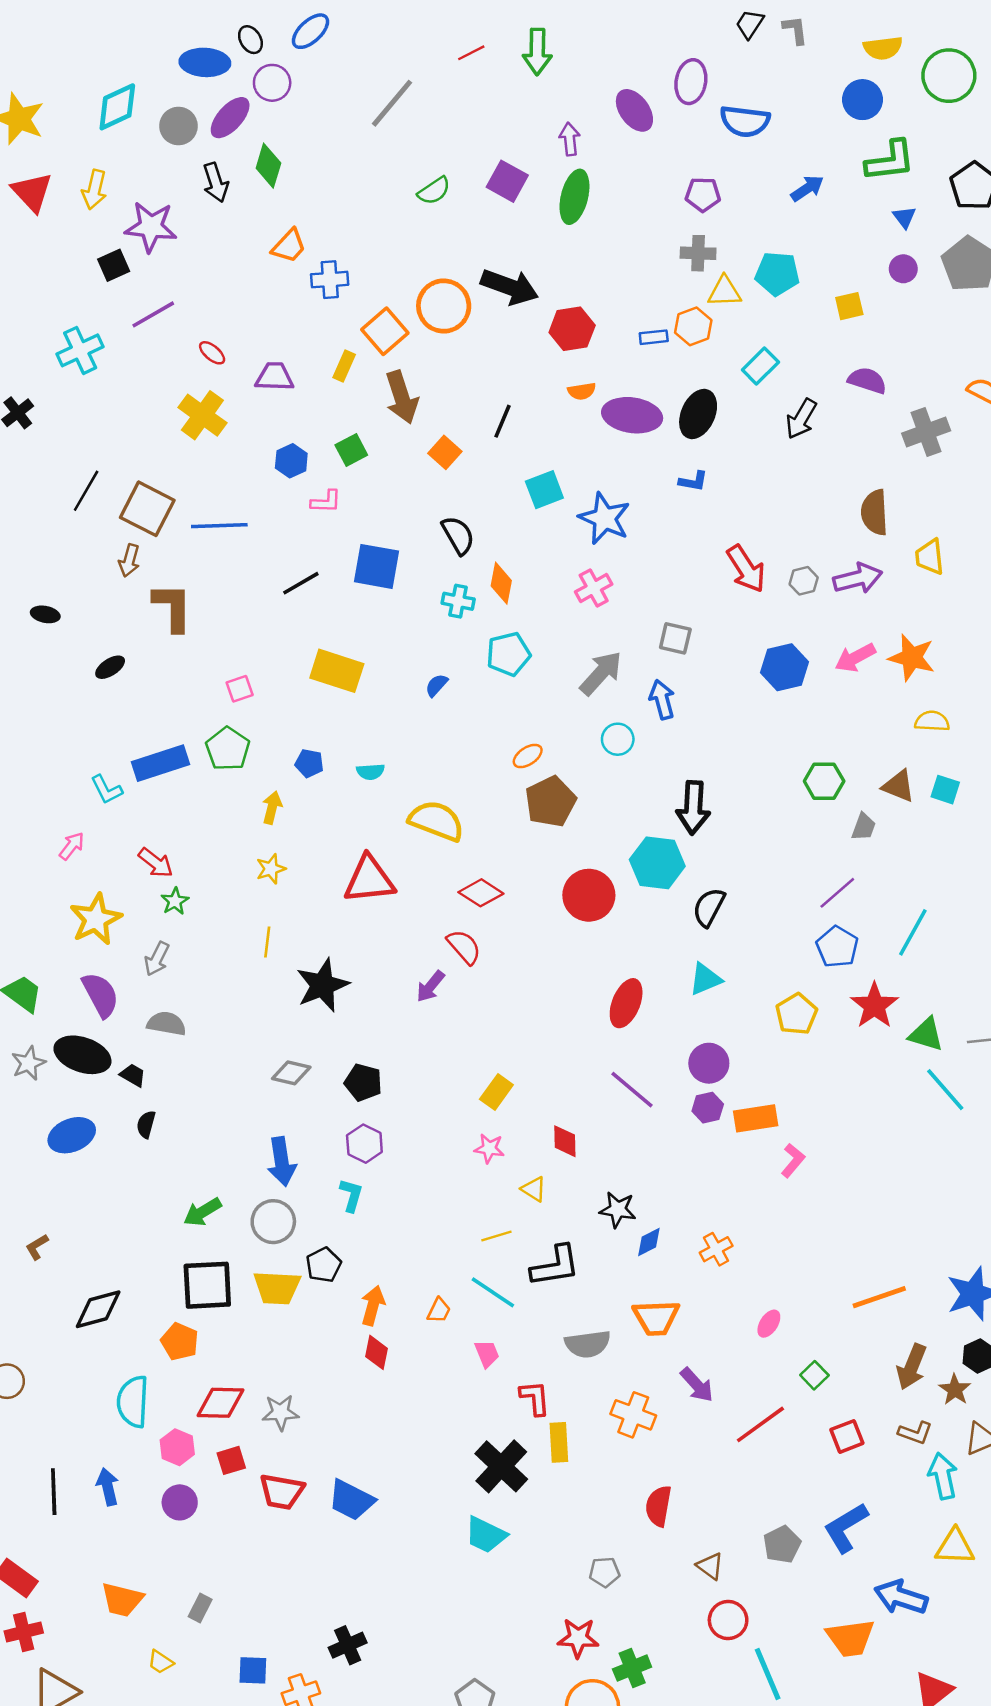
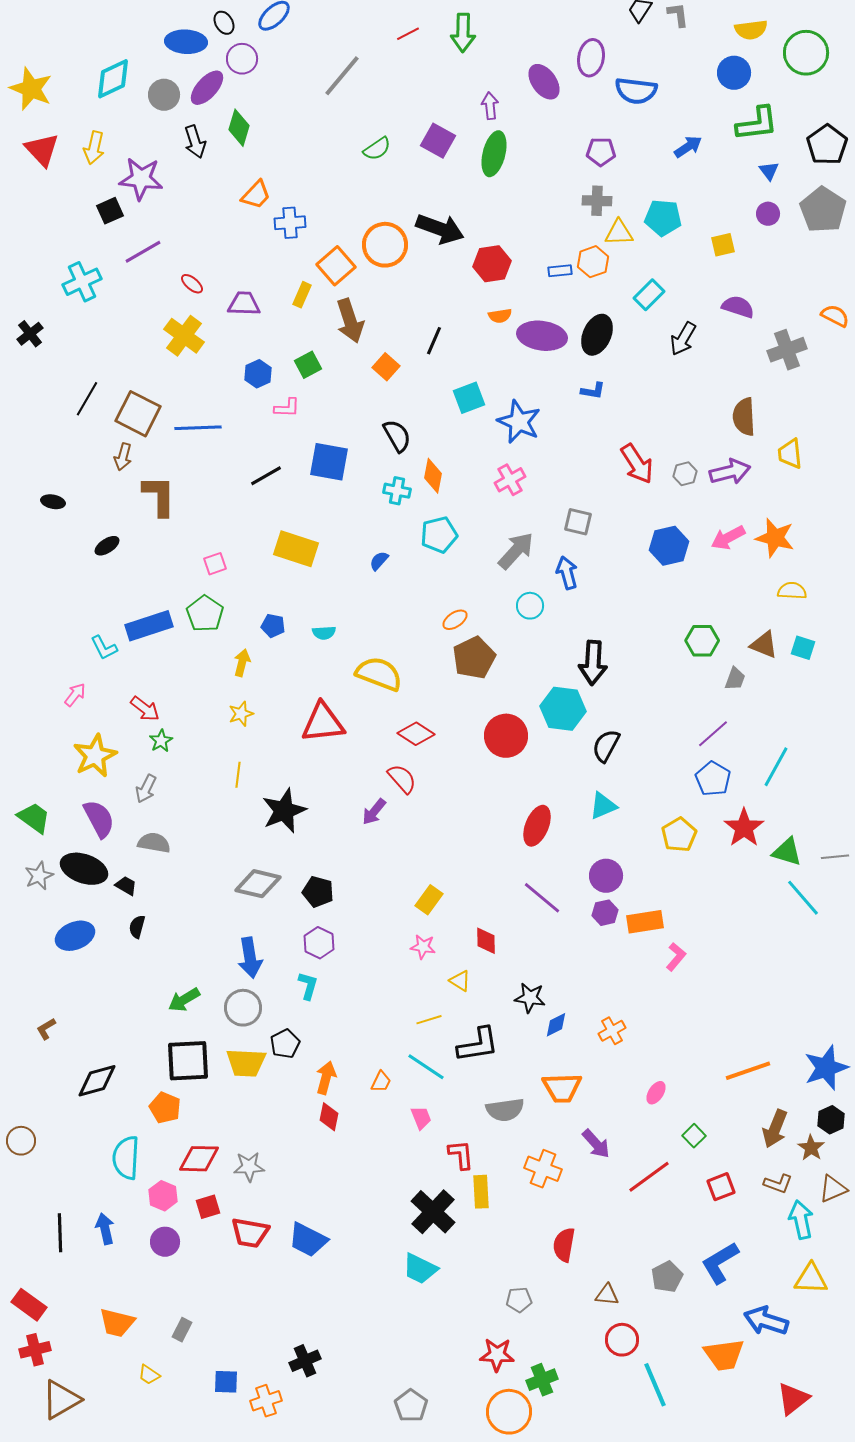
gray diamond: (291, 1073) -> (258, 884), size x1.4
brown triangle: (710, 1566) -> (607, 1295), turned -30

